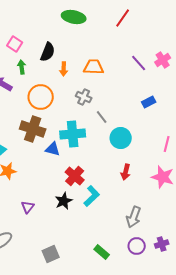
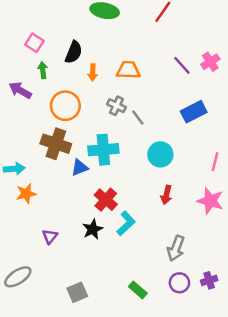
blue rectangle: (149, 102) -> (194, 112), size x1.5
gray line: (102, 117) -> (138, 118), moved
blue triangle: (53, 149) -> (80, 168), turned -35

